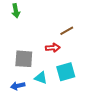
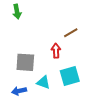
red arrow: (53, 48) -> (56, 51), turned -88

